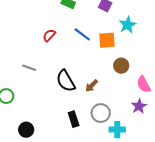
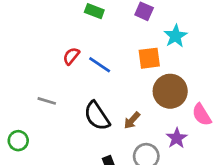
blue line: (82, 34) -> (100, 65), moved
brown circle: (121, 66) -> (170, 91), size x1.6
purple star: (139, 106) -> (177, 138), moved

